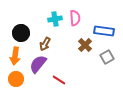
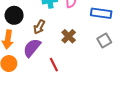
brown cross: (85, 45) -> (69, 36), moved
red line: (59, 80) -> (54, 65), turned 32

